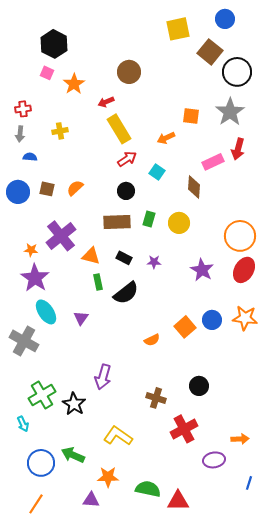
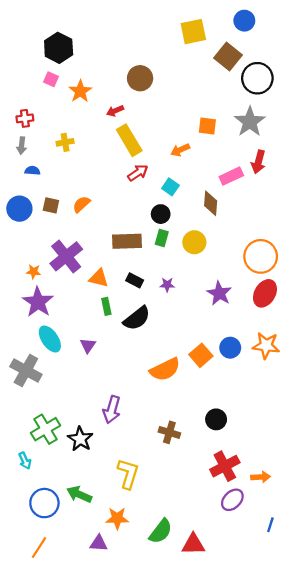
black circle: (126, 191) -> (161, 214), moved
orange semicircle: (152, 340) -> (165, 369), size x1.8
red cross: (184, 429) -> (225, 466), moved
yellow L-shape: (118, 436) -> (128, 474), turned 72
purple ellipse: (214, 460) -> (232, 500), turned -35
green semicircle: (148, 489) -> (161, 531), turned 115

